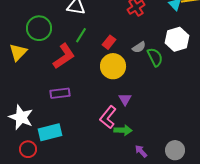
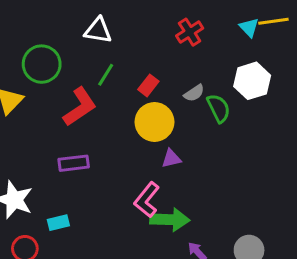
purple triangle: (125, 99) -> (171, 159), moved, turned 48
green arrow: (123, 130) -> (170, 220), size x1.4
cyan rectangle: (50, 132) -> (58, 223), size x0.6

